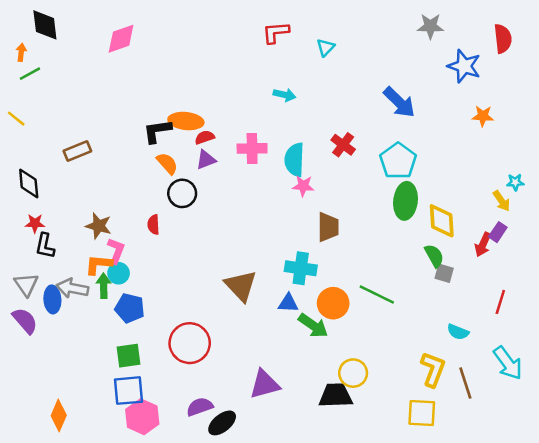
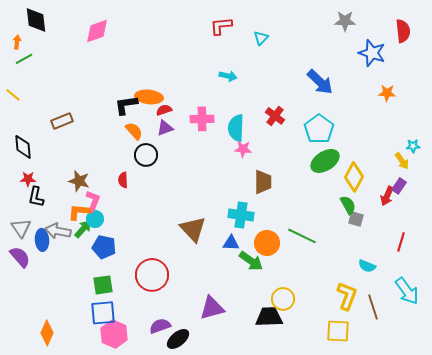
green ellipse: (405, 201) -> (325, 161), turned 52
yellow diamond: (442, 221) -> (354, 177), turned 32
green arrow: (104, 286) -> (83, 229), turned 42

